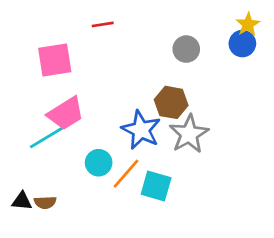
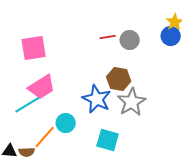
red line: (103, 24) -> (108, 37), moved
orange line: (126, 174) -> (45, 137), moved

